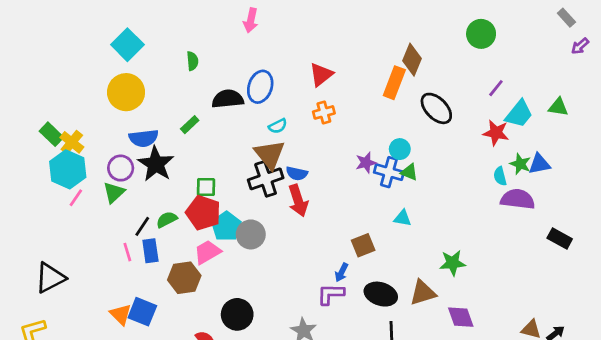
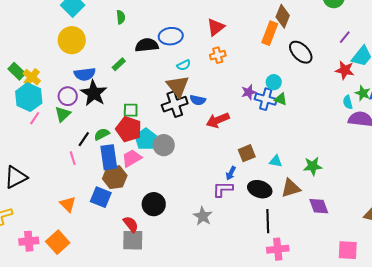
blue ellipse: (260, 87) -> (171, 36), turned 65
red arrow: (298, 201) -> (218, 120), moved, turned 85
cyan triangle: (402, 218) -> (276, 161), moved
blue rectangle: (150, 251) -> (109, 157), moved, size x1.4
blue square: (142, 312) -> (101, 197), moved

